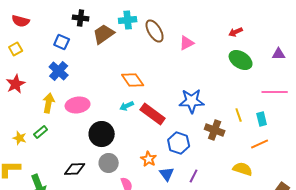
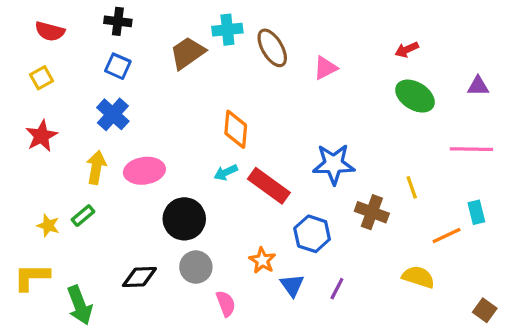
black cross: (81, 18) -> (118, 21), moved
orange diamond: (133, 80) -> (236, 129), turned 40
cyan rectangle: (262, 119) -> (476, 212), moved

